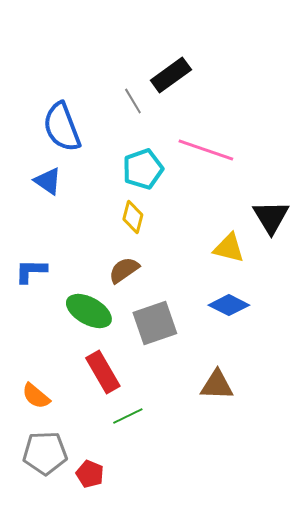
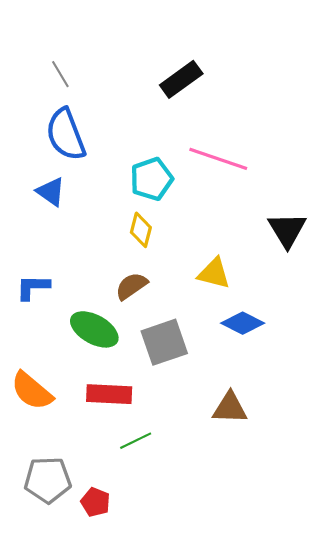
gray line: (133, 101) -> (60, 74), moved
yellow triangle: (229, 248) -> (214, 273), moved
red rectangle: (103, 372) -> (109, 394), turned -57
orange semicircle: (36, 396) -> (32, 391), moved, size x1.4

